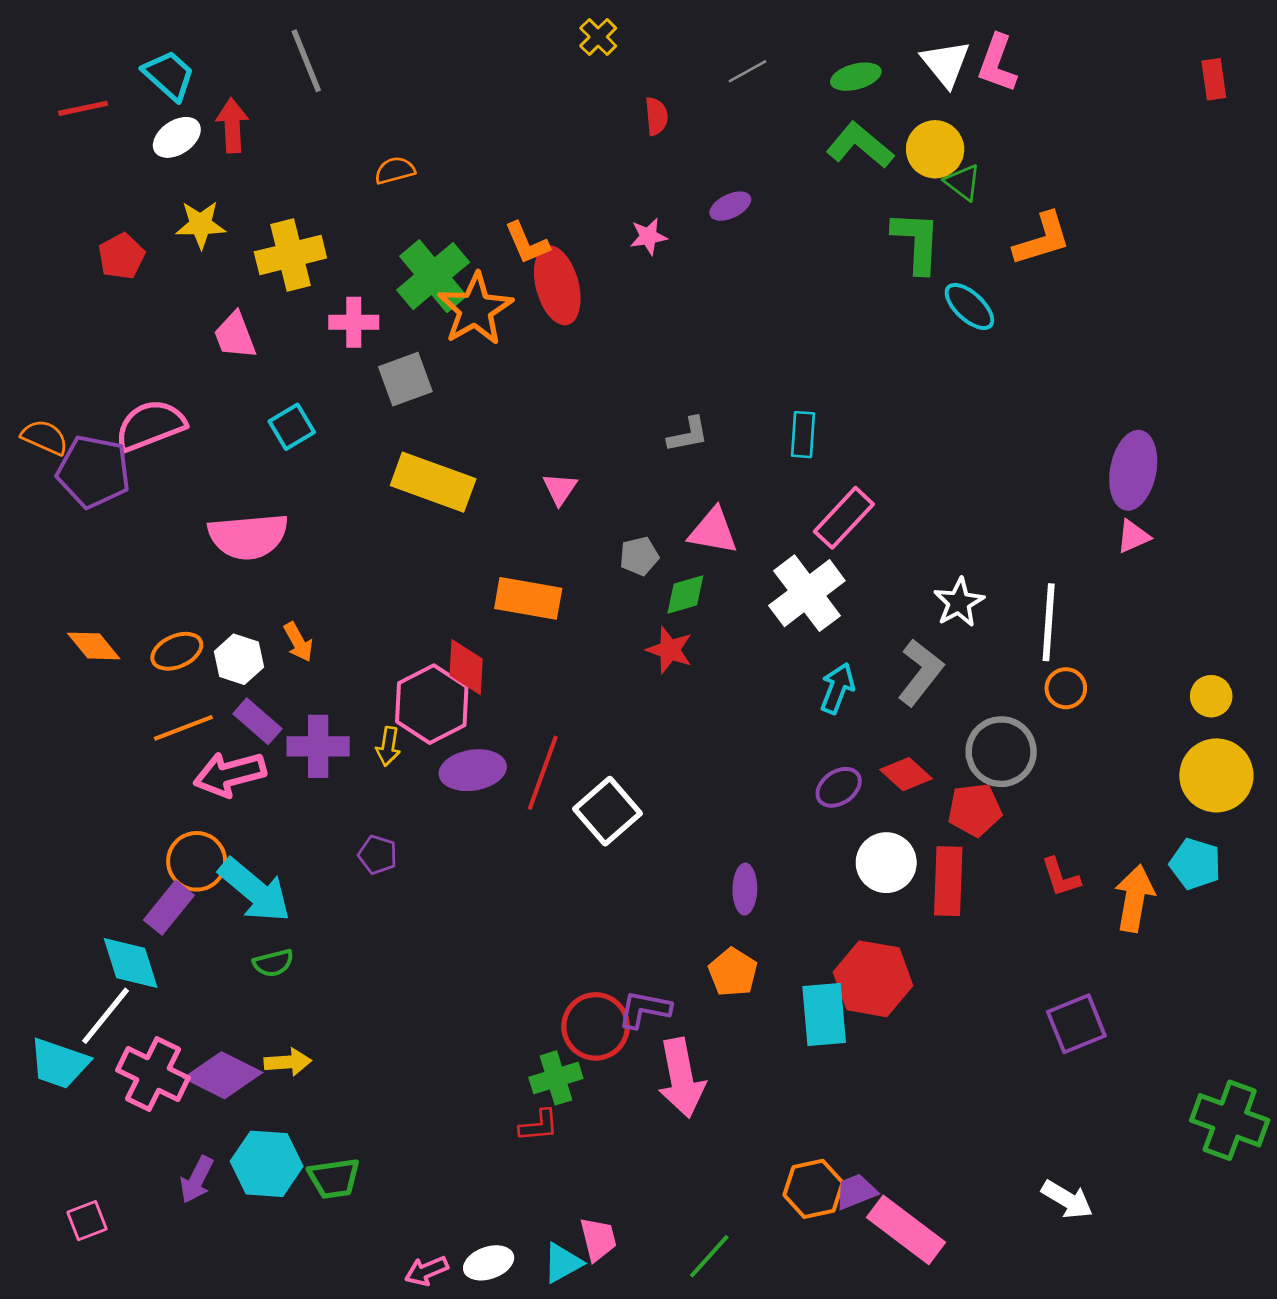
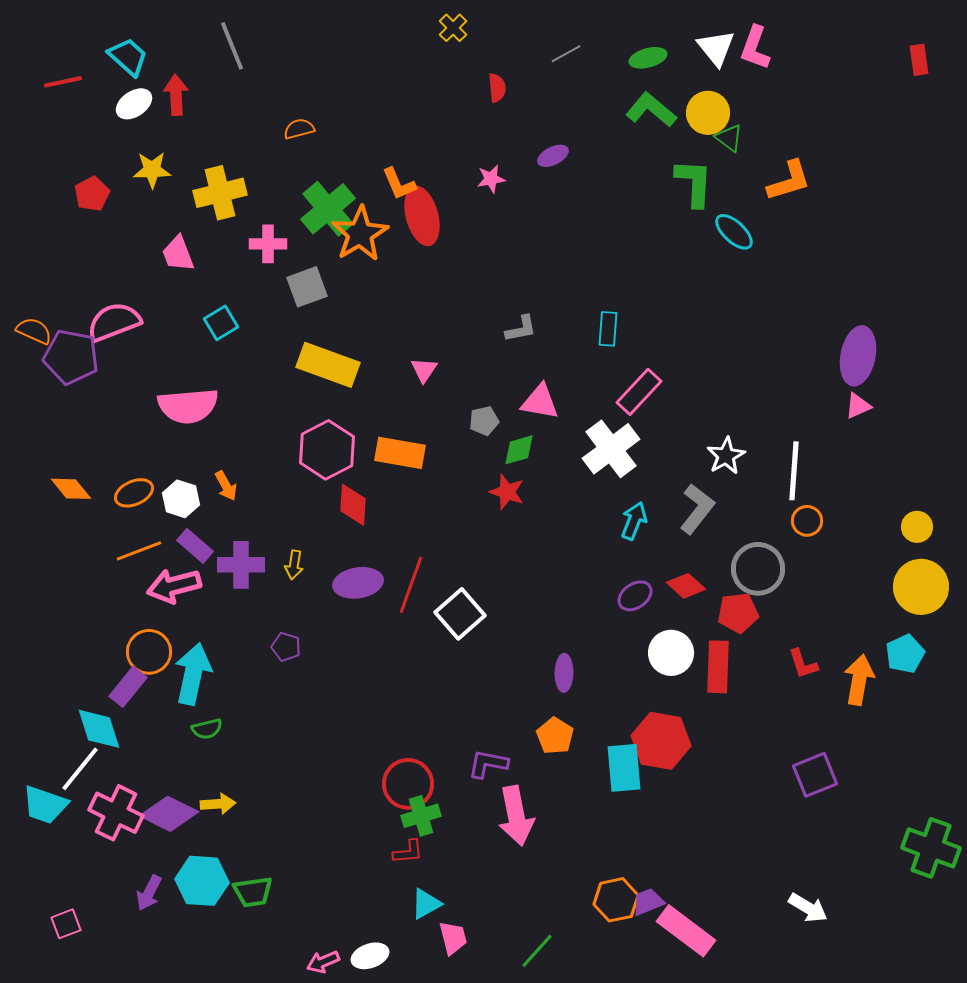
pink hexagon: (432, 704) -> (327, 450), moved
cyan pentagon: (1195, 864) -> (905, 654), turned 30
cyan arrow: (255, 890) -> (193, 674), turned -118
red circle: (596, 1026) -> (408, 784), moved
cyan triangle: (563, 1263) -> (426, 904), moved

